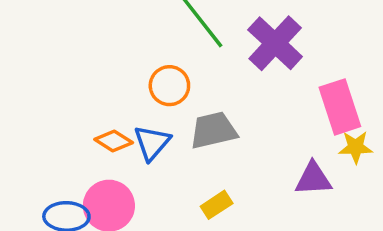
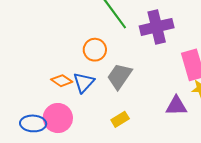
purple cross: (275, 43) -> (157, 27), turned 32
gray trapezoid: (213, 130) -> (119, 76), turned -44

